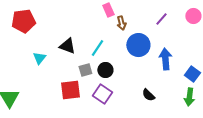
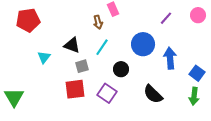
brown arrow: (121, 23) -> (98, 22), moved
gray square: (85, 70) -> (82, 66), moved
black circle: (105, 70) -> (121, 69), moved
black semicircle: (148, 95) -> (153, 94), size x1.5

